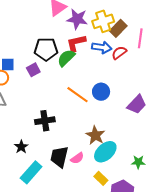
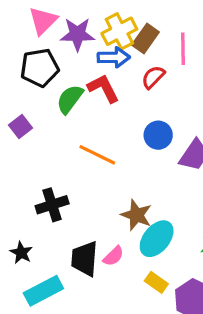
red L-shape: (76, 43) -> (103, 88), moved, turned 85
blue arrow: (102, 47) -> (114, 57), moved
black pentagon: (46, 49) -> (40, 68), moved
blue circle: (101, 92) -> (158, 135), moved
cyan rectangle: (31, 172) -> (43, 291), turned 30

